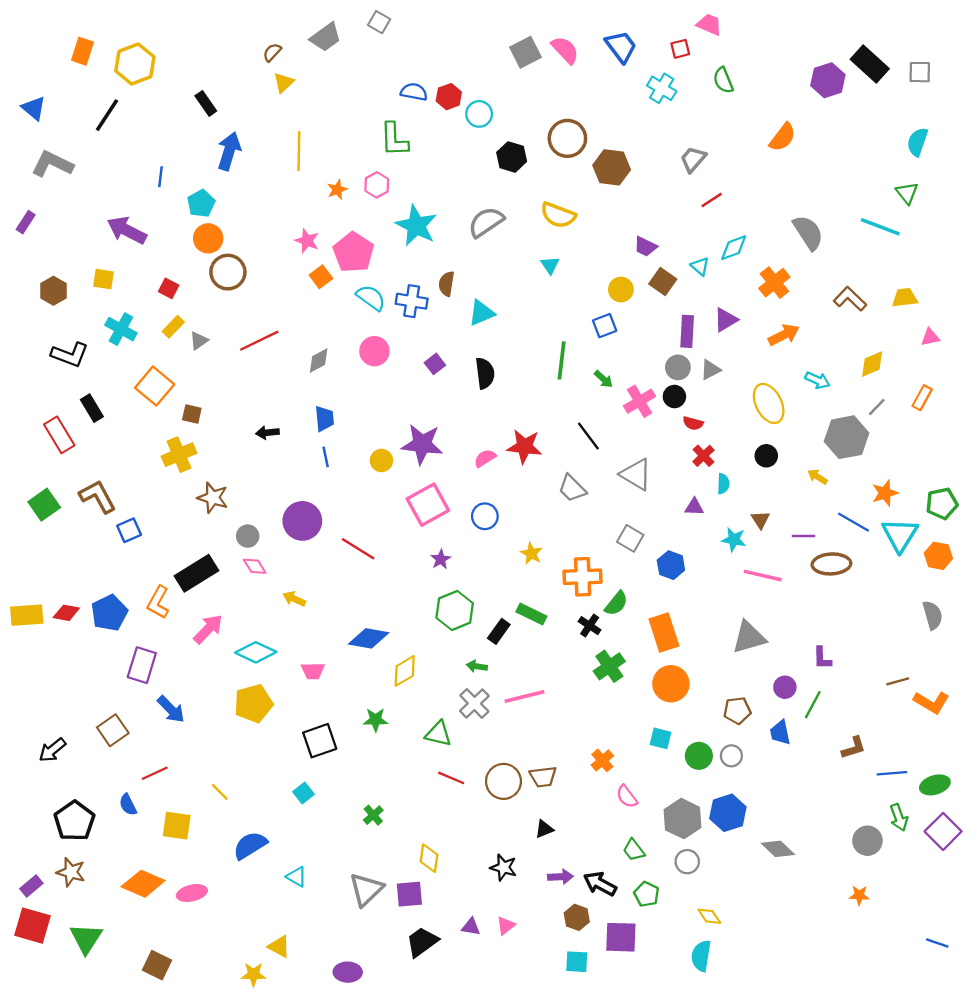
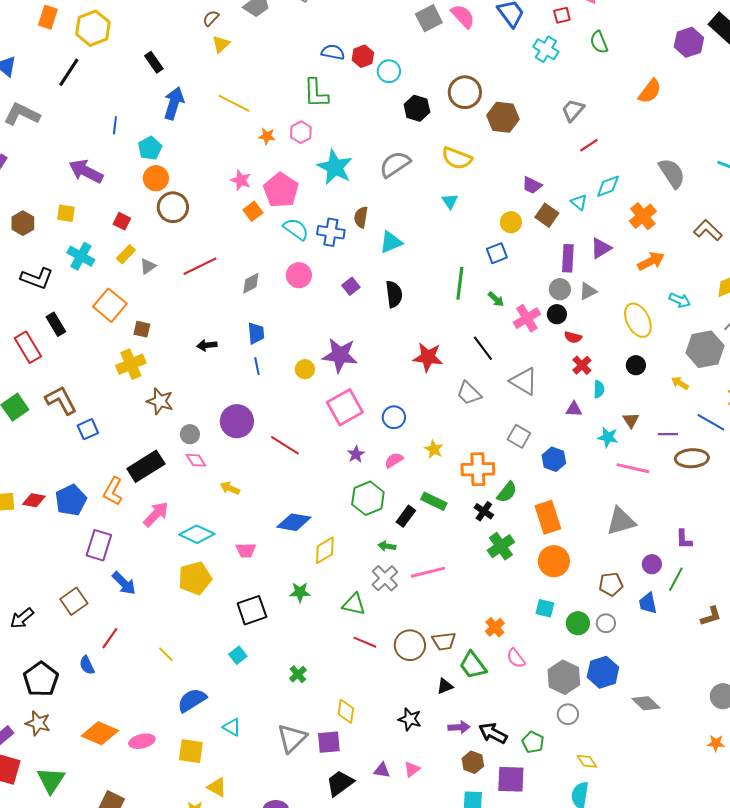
yellow line: (299, 151) -> (234, 103), turned -64
orange star: (337, 190) -> (267, 136), turned 30
pink semicircle: (485, 458) -> (394, 460), moved
red line: (155, 773) -> (110, 638), turned -30
yellow square: (177, 826) -> (191, 751), moved
green trapezoid: (634, 850) -> (473, 665), moved, size x1.4

